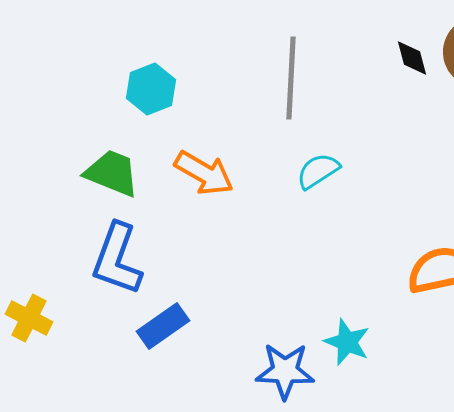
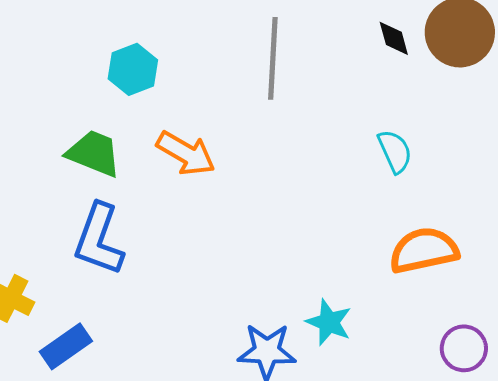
cyan semicircle: (318, 171) -> (395, 151), moved, turned 99
blue rectangle: (163, 326) -> (66, 346), moved

